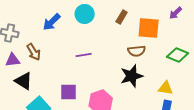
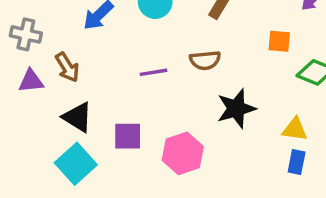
orange square: (149, 28) -> (279, 41), moved, size x0.6
brown semicircle: (137, 51) -> (205, 60), moved
black triangle: (24, 81) -> (78, 117), moved

